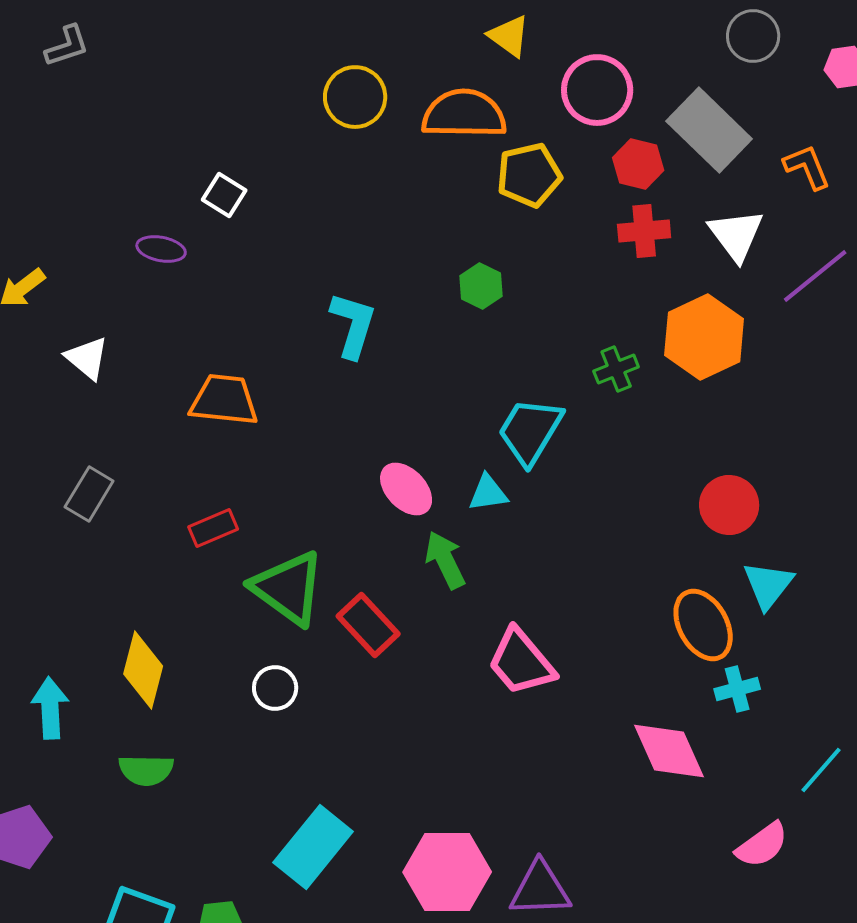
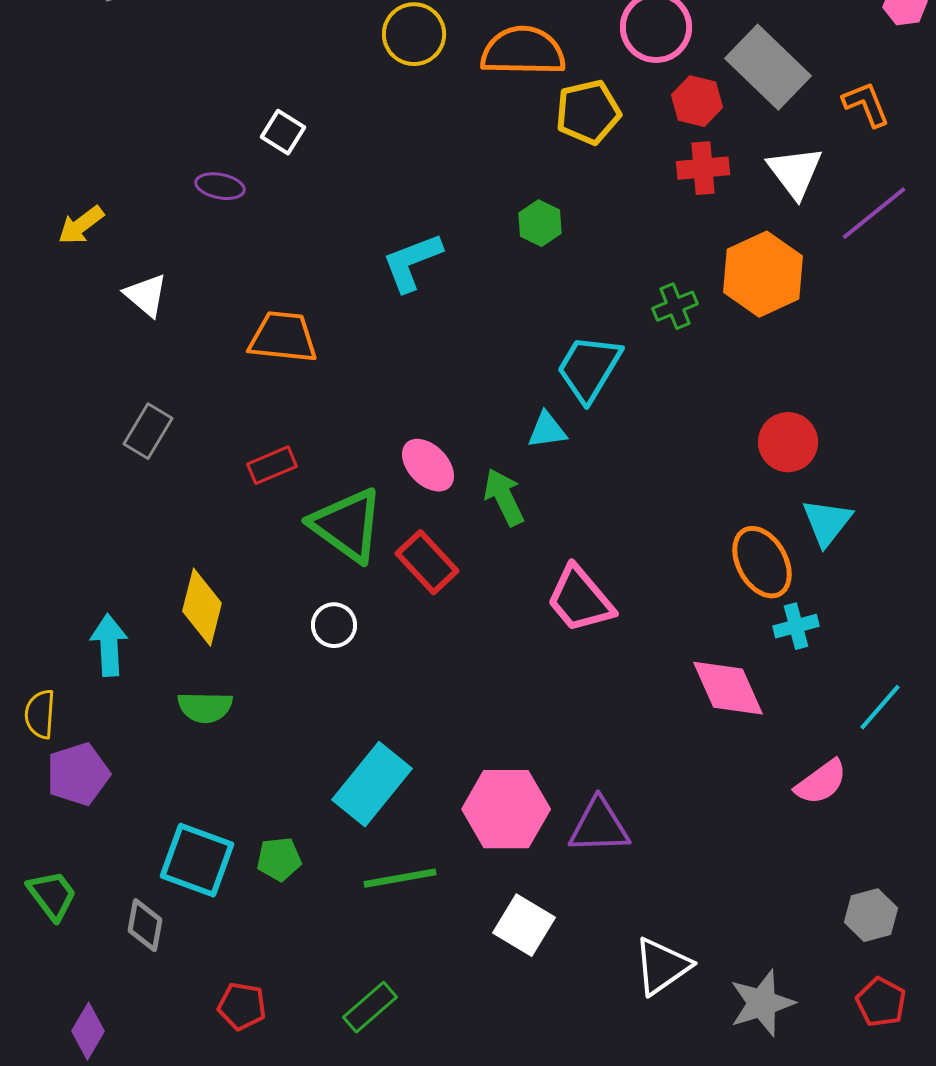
cyan L-shape: (353, 325) -> (412, 262), turned -128
pink ellipse: (406, 489) -> (428, 465), moved

